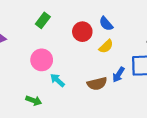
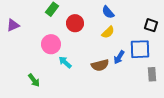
red circle: (82, 32) -> (75, 23), moved
green arrow: (34, 101) -> (34, 80), moved, turned 32

